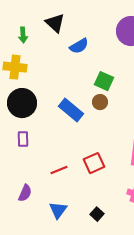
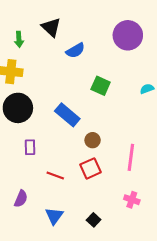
brown circle: (100, 102) -> (93, 140), moved
purple rectangle: (23, 139) -> (30, 147), moved
red line: (59, 170) -> (55, 175), turned 42

